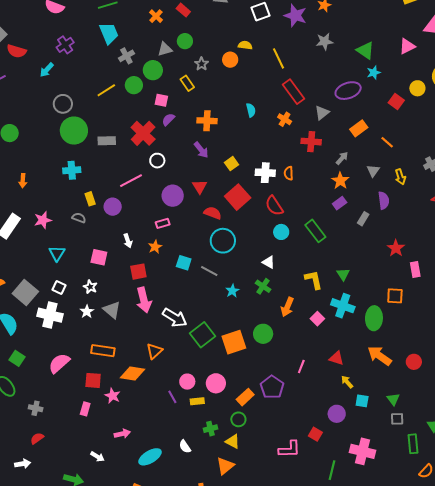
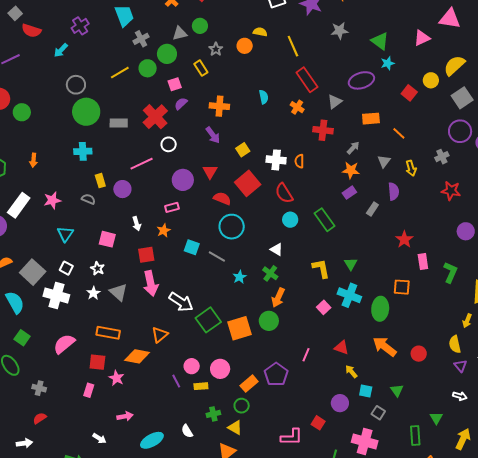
pink square: (161, 100) -> (175, 84), turned -32
orange rectangle: (359, 128) -> (371, 119), turned 30
orange star: (340, 181) -> (351, 170), turned -30
orange arrow: (287, 307) -> (278, 298), moved
gray square: (397, 419) -> (378, 413), moved, turned 32

